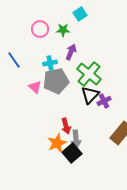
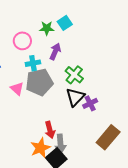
cyan square: (80, 14) -> (65, 23), moved
pink circle: (40, 29) -> (22, 41), moved
green cross: (89, 74) -> (74, 75), size x0.7

